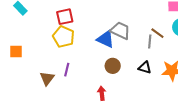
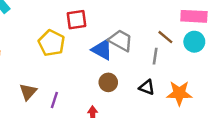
red square: (65, 17) -> (76, 20), moved
brown line: (157, 33) -> (165, 37), moved
purple line: (67, 70) -> (54, 100), moved

